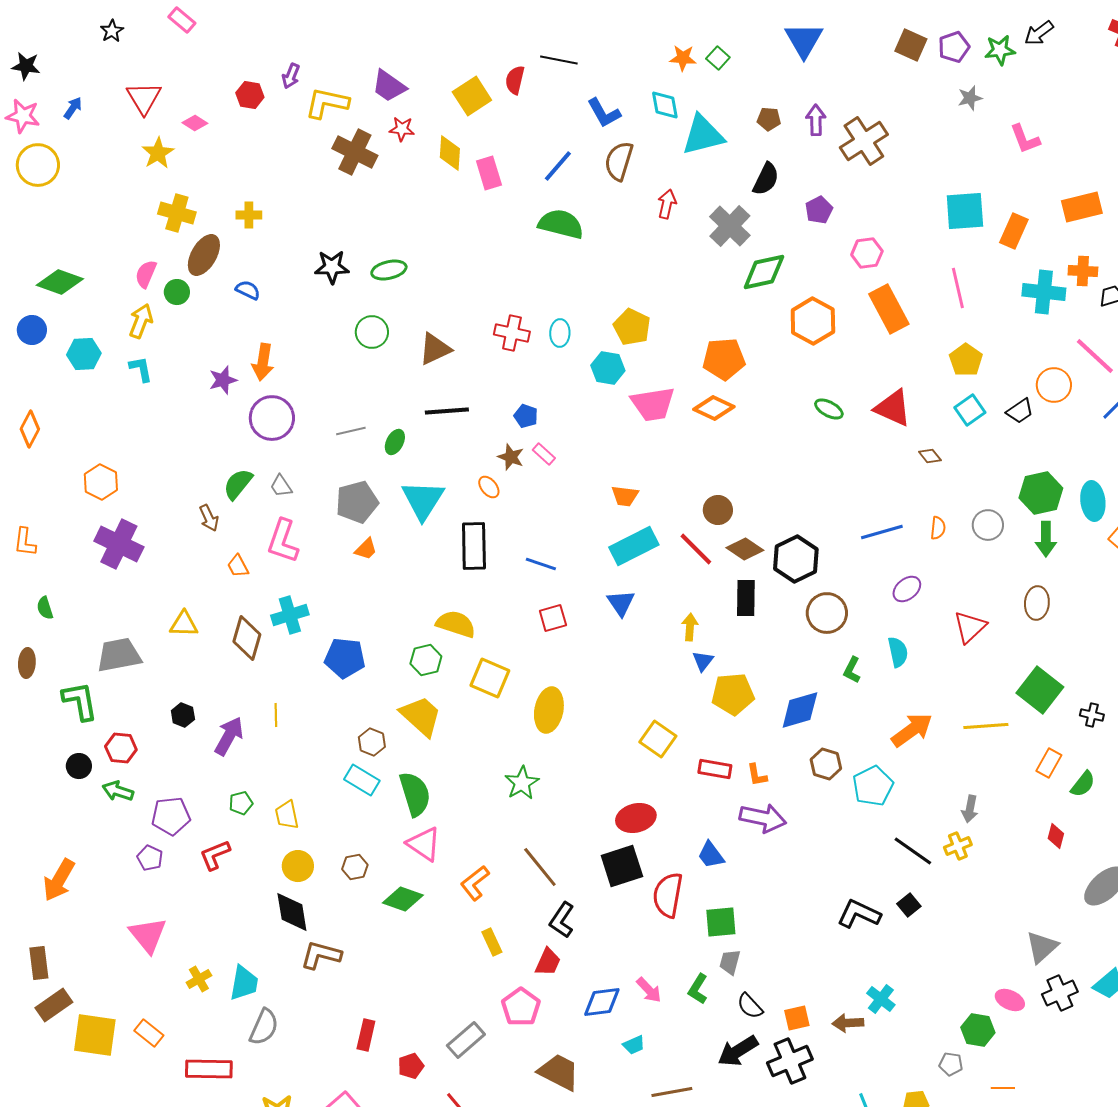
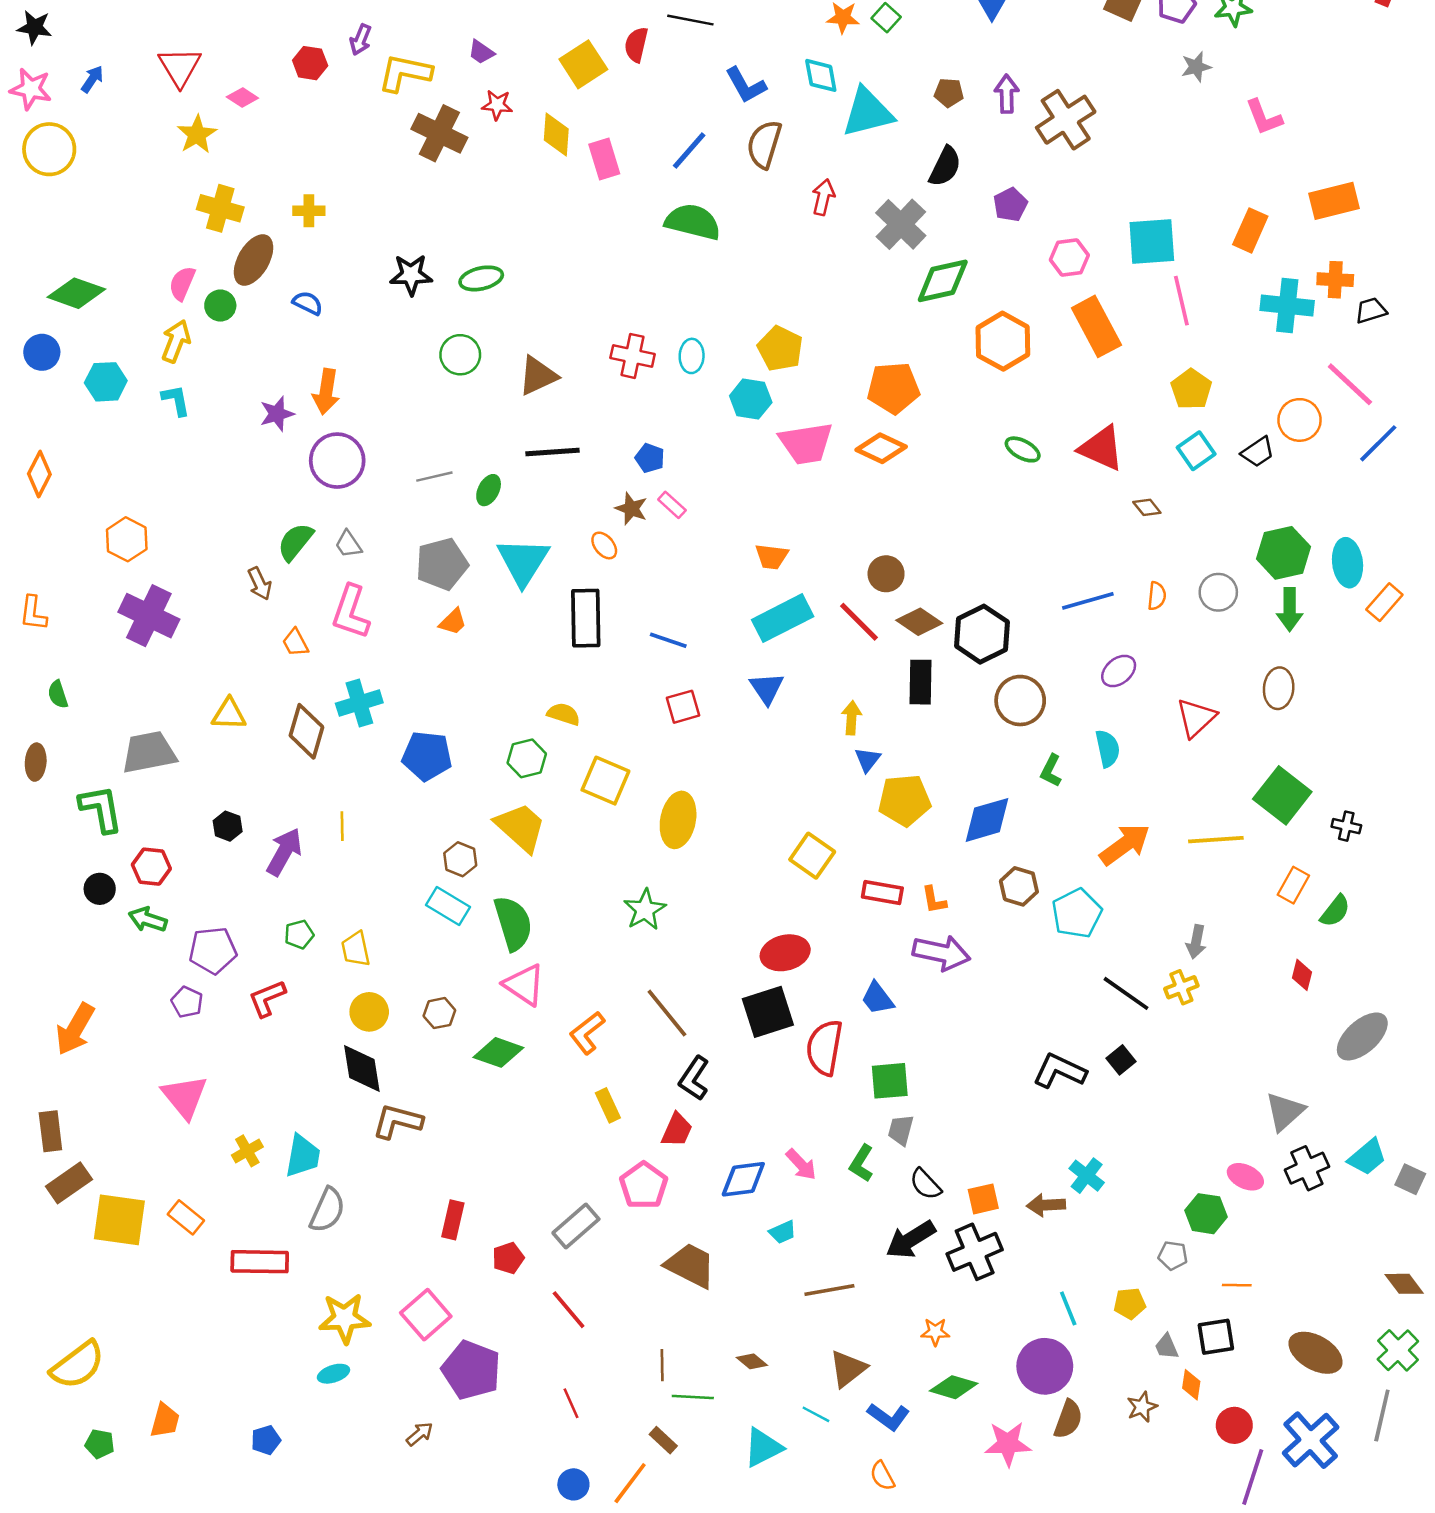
purple trapezoid: (389, 86) -> (481, 52), size x0.6
cyan square: (965, 211) -> (1152, 242), moved
yellow semicircle: (456, 624) -> (564, 714), size x0.7

